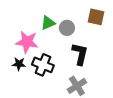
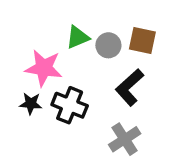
brown square: (96, 17) -> (142, 40), moved
black L-shape: (80, 54) -> (129, 87), turned -145

